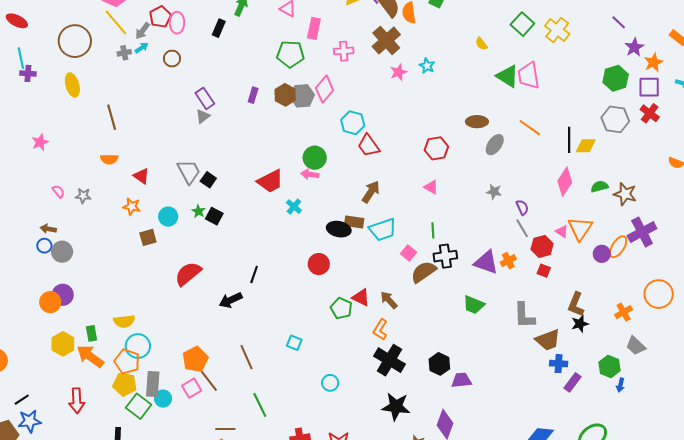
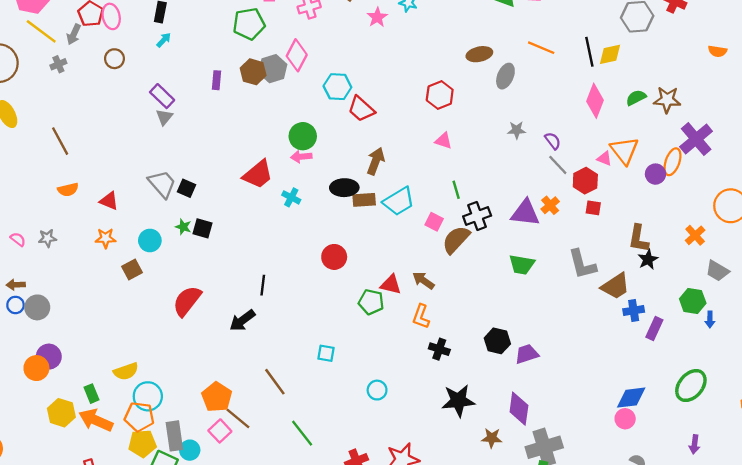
cyan arrow: (142, 48) -> (164, 40), moved
black ellipse: (339, 229) -> (344, 188), moved
black cross: (390, 360) -> (439, 349), size x0.6

